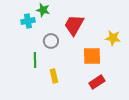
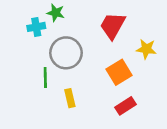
red trapezoid: (74, 25) -> (113, 26), moved
gray circle: (51, 41) -> (66, 53), size x1.6
orange square: (92, 56) -> (119, 72), turned -30

